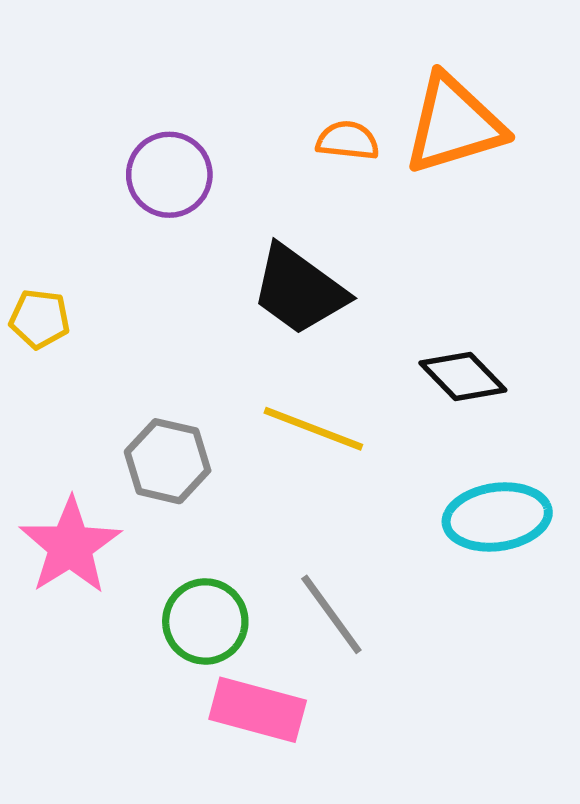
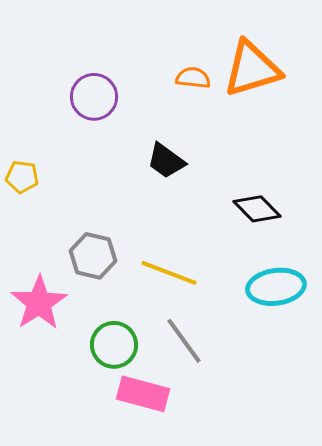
black trapezoid: (299, 290) -> (166, 161), size x0.7
yellow line: (313, 429) -> (169, 273), moved

